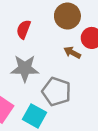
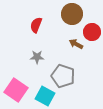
gray star: (25, 68) -> (37, 57), size x0.6

